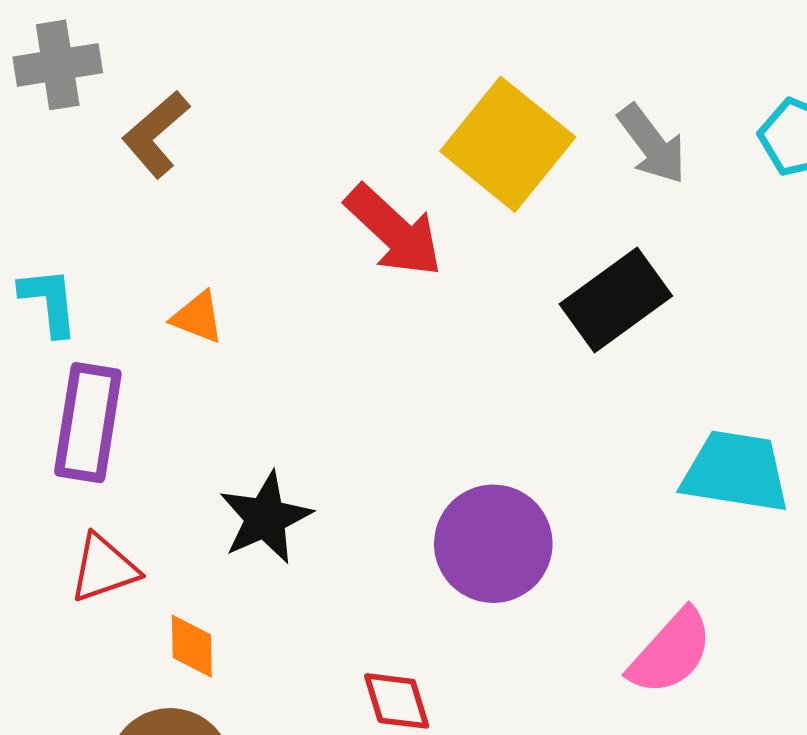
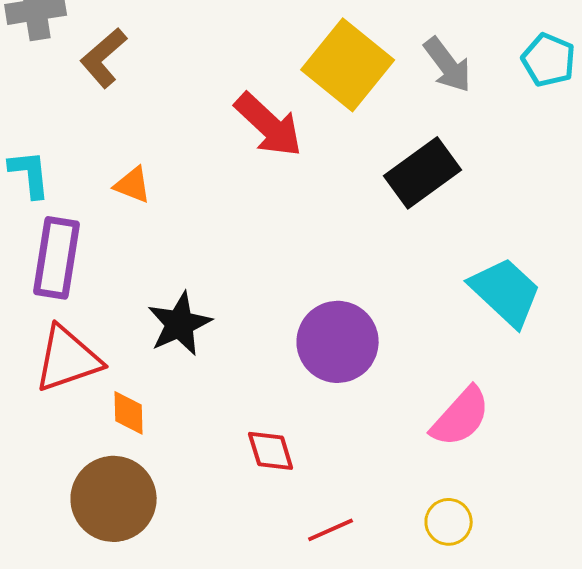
cyan trapezoid: (736, 472) -> (506, 292), turned 34
red triangle: (104, 568) -> (68, 359), size x1.4

